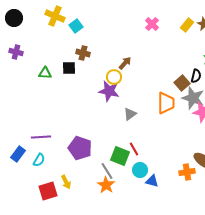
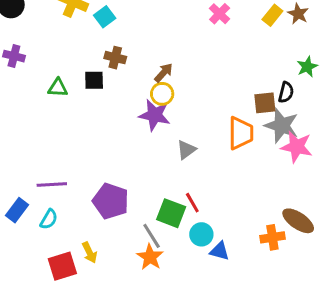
brown arrow: (125, 63) -> (164, 73), moved
brown square: (182, 83) -> (265, 103), turned 35

